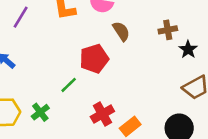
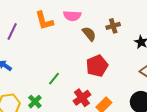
brown cross: (168, 30) -> (113, 26), moved
red pentagon: (94, 59) -> (97, 66), moved

